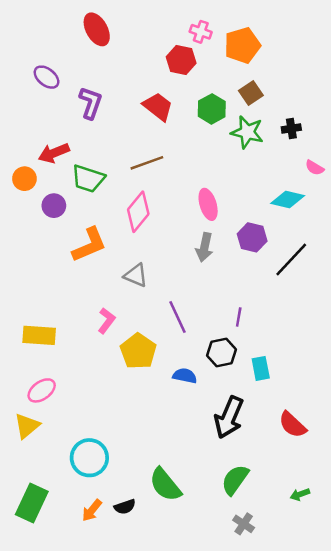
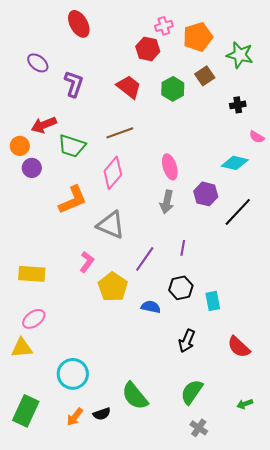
pink cross: (201, 32) -> (164, 26), turned -36
green star: (247, 132) -> (240, 55), moved
purple circle: (54, 206) -> (32, 168), moved
gray triangle: (136, 275) -> (111, 225), size x1.4
purple line: (177, 317) -> (145, 259), turned 60
purple line: (239, 317) -> (183, 248), moved
black arrow: (229, 417) -> (187, 341), size x0.7
yellow triangle: (27, 426) -> (22, 348), turned 35

